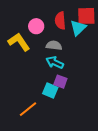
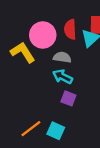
pink circle: (36, 26) -> (43, 35), size x1.5
cyan square: (50, 90) -> (56, 131), moved

